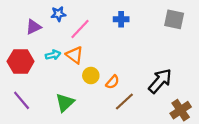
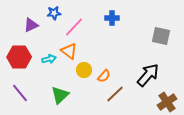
gray square: (174, 19) -> (161, 36), moved
cyan arrow: (53, 55) -> (49, 59), moved

